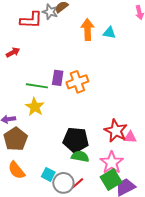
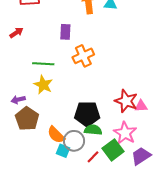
purple rectangle: (58, 78) -> (65, 32), moved
orange semicircle: (16, 170) -> (56, 135), moved
green square: (111, 180) -> (113, 150), moved
gray circle: (63, 183) -> (74, 141), moved

